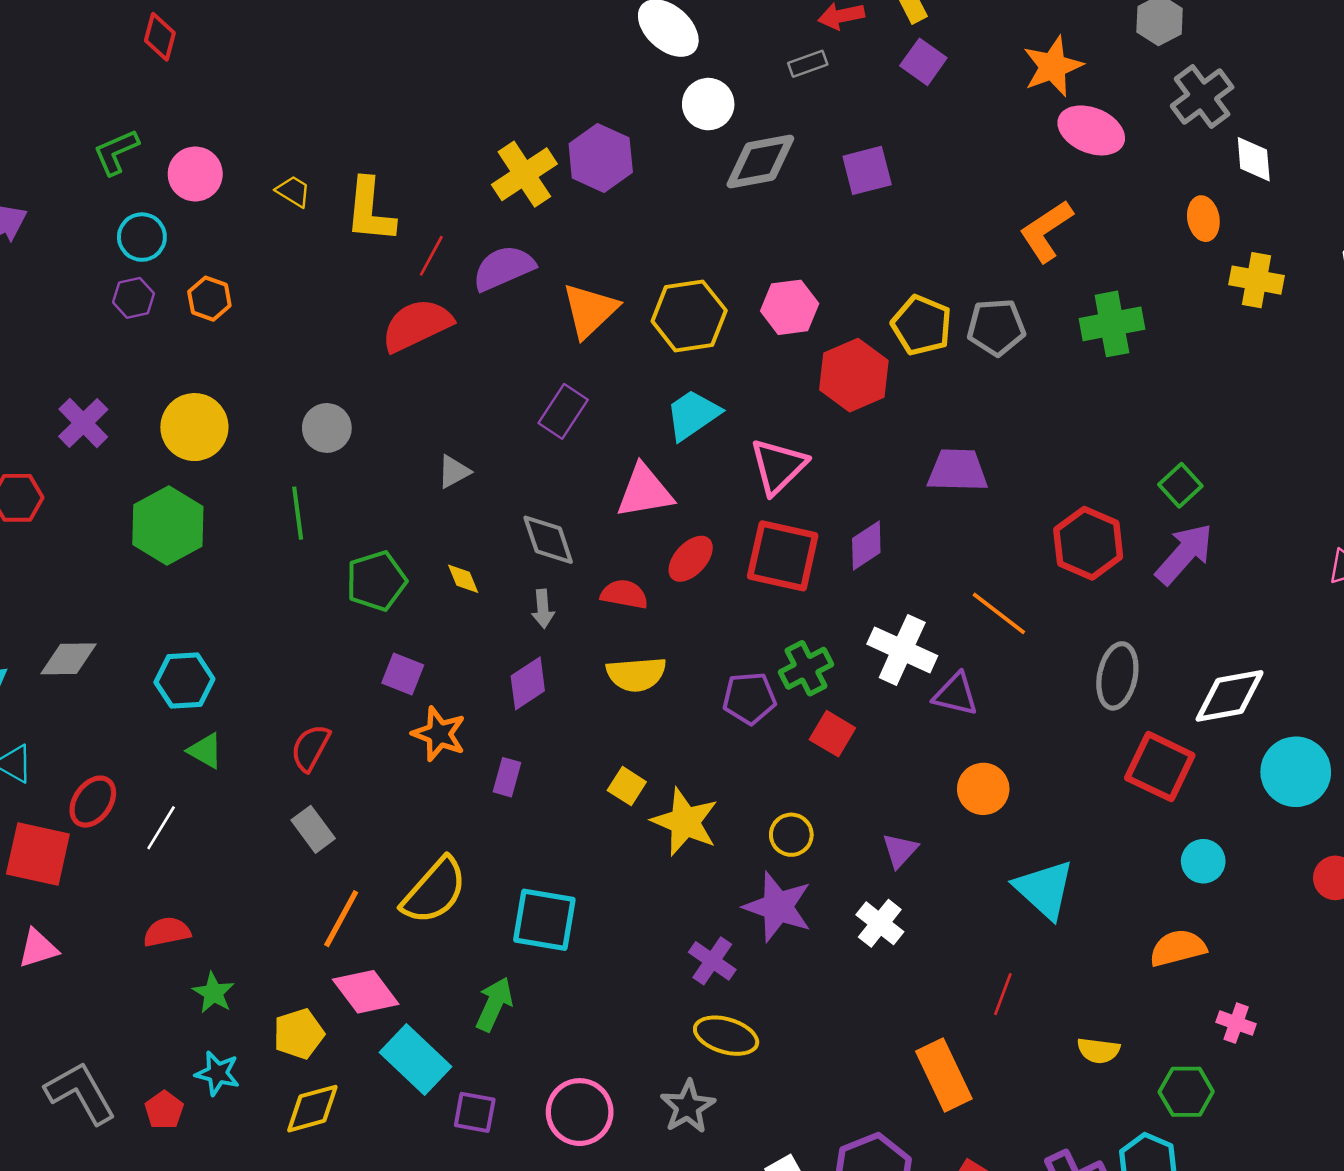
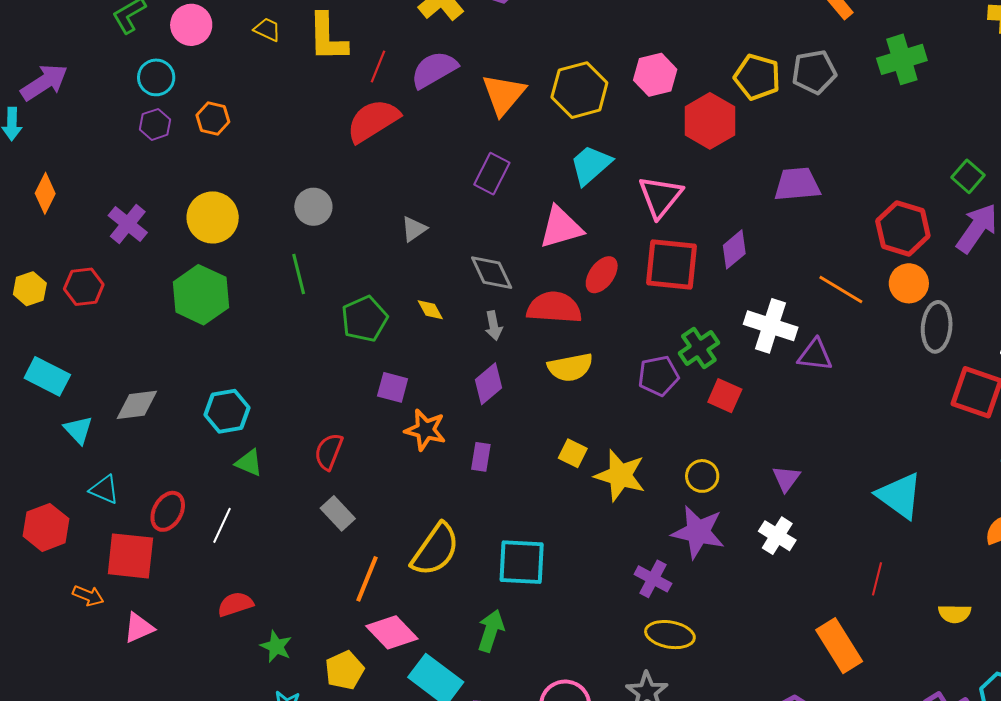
red semicircle: (624, 594) -> (554, 308), size x1.5
orange circle: (983, 789) -> (909, 283), moved

